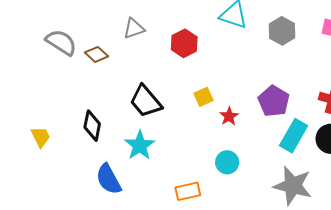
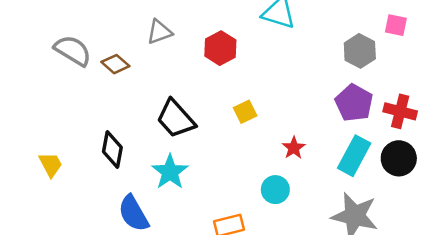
gray hexagon: (282, 31) -> (360, 51), moved
purple pentagon: (274, 101) -> (354, 103), moved
red star: (229, 116) -> (294, 148), moved

